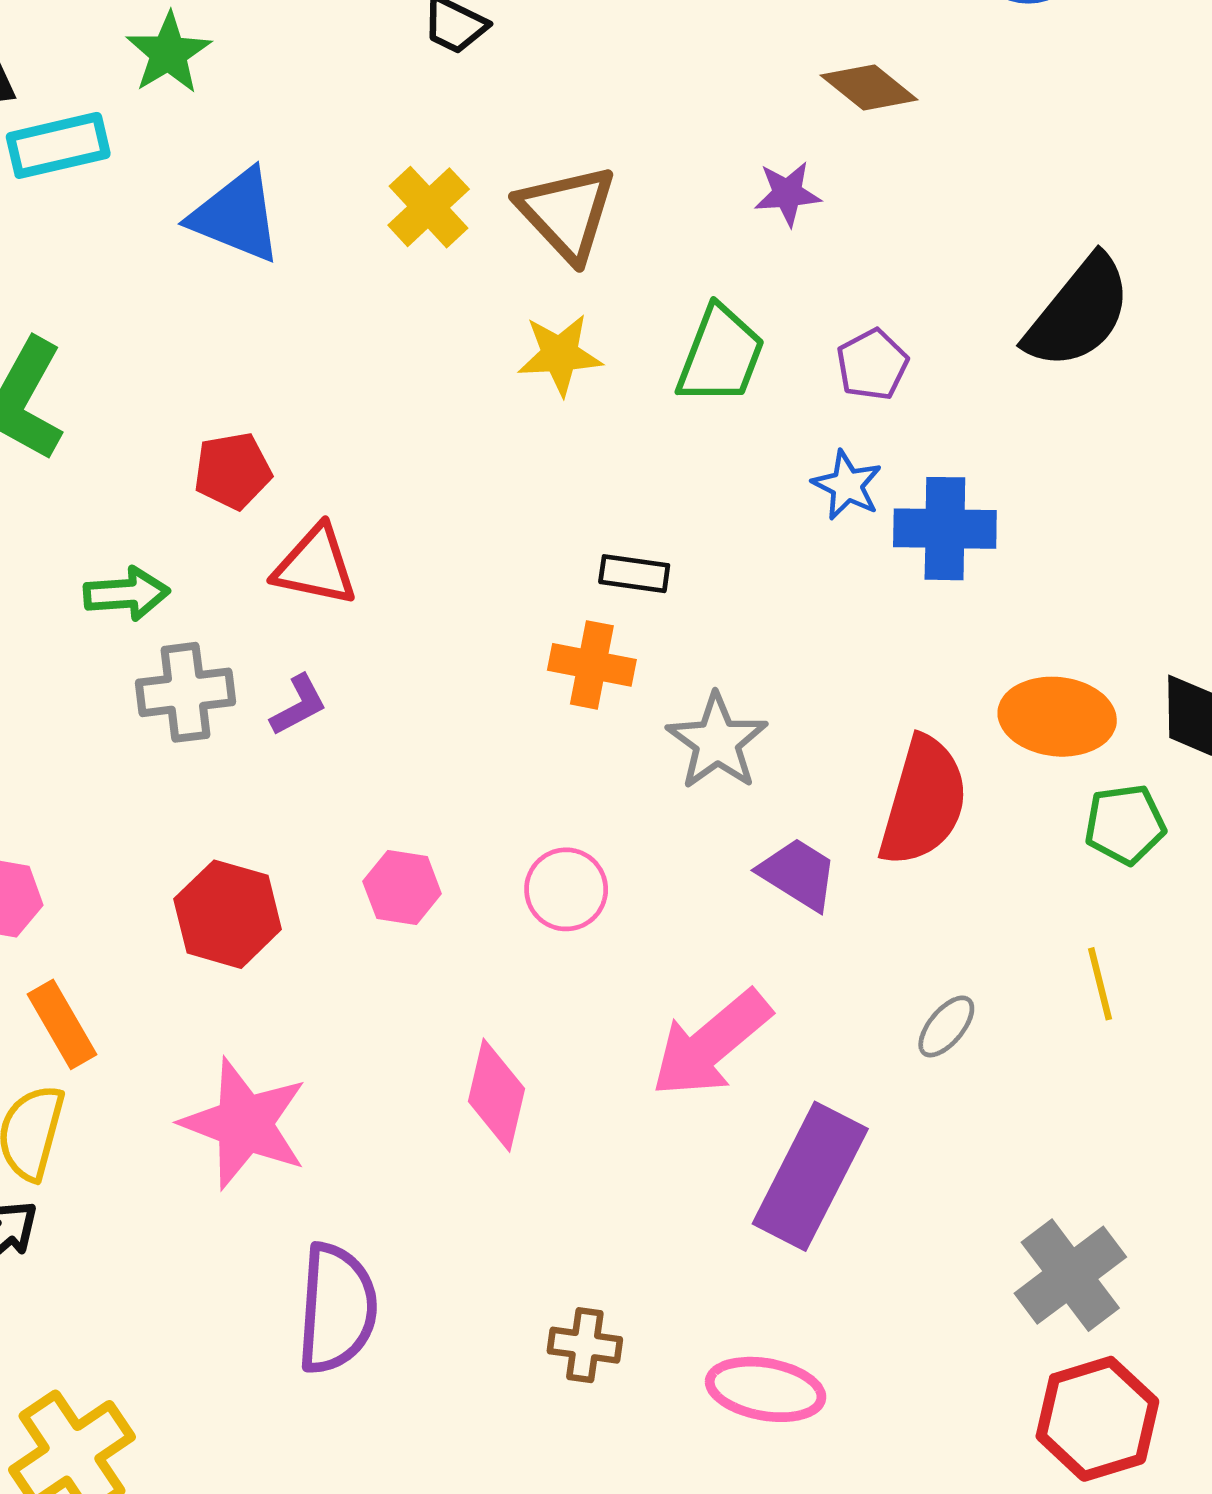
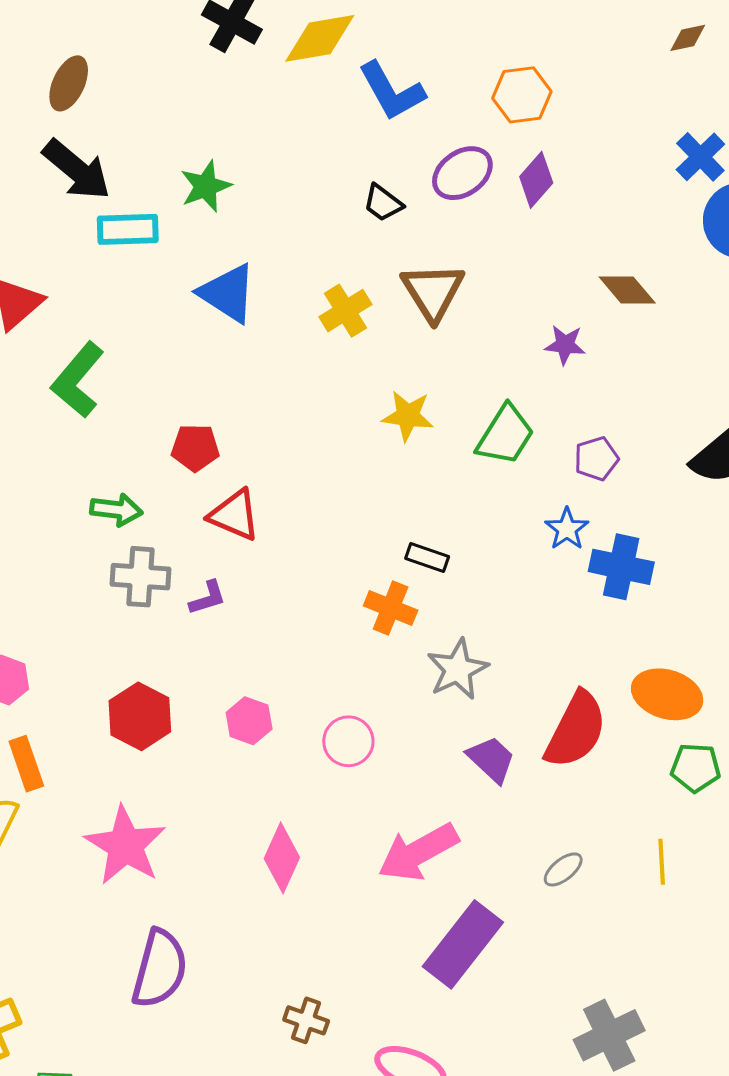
brown triangle: (567, 213) -> (433, 292), moved

